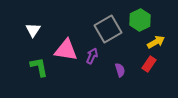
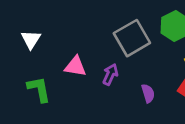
pink triangle: (66, 50) -> (75, 66), size x0.7

